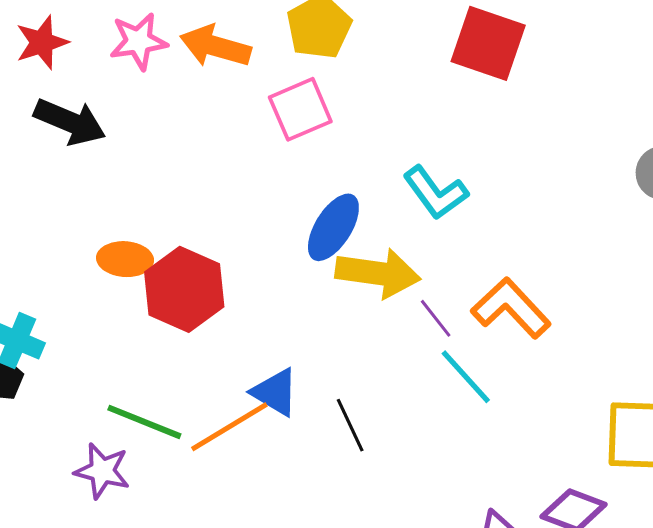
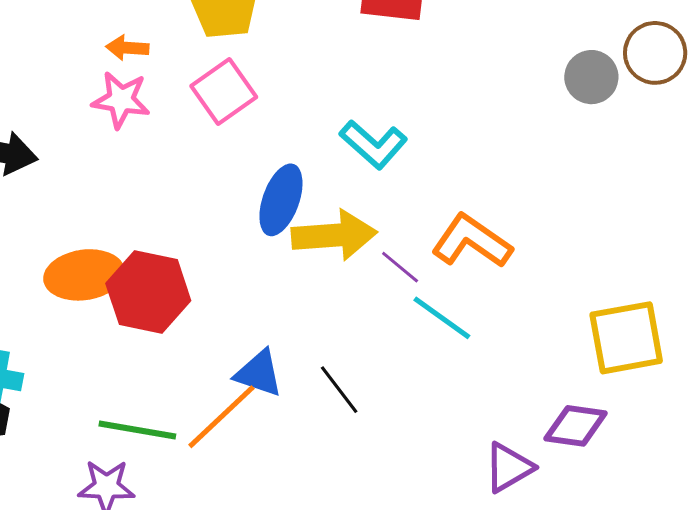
pink star: (138, 41) -> (121, 100), moved, turned 30
orange arrow: (215, 46) -> (127, 48), size x0.6
orange ellipse: (125, 259) -> (84, 275), size x1.4

